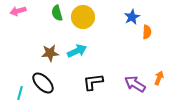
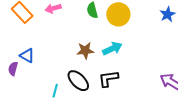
black L-shape: (93, 82) -> (108, 79), moved

